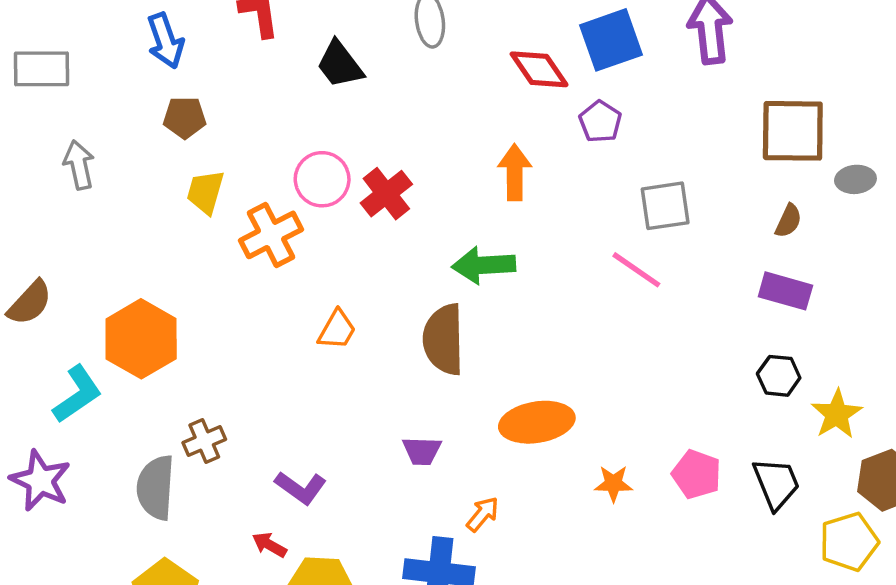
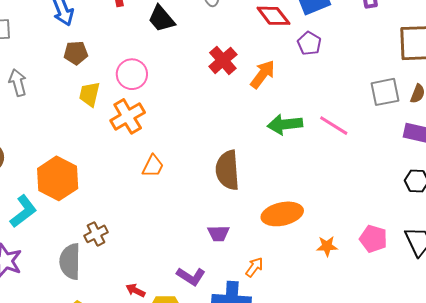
orange arrow: (515, 172) -> (263, 74), turned 40
pink circle: (322, 179) -> (132, 74), moved
red cross: (386, 194) -> (223, 60), moved
gray square: (665, 206) -> (385, 92), moved
green arrow: (484, 265) -> (285, 124), moved
orange trapezoid: (337, 330) -> (153, 166), moved
purple L-shape: (301, 488) -> (191, 276), moved

